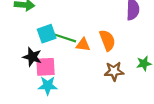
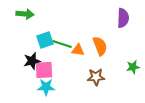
black star: (32, 57) -> (32, 61), turned -30
brown star: (114, 71) -> (96, 77), moved

